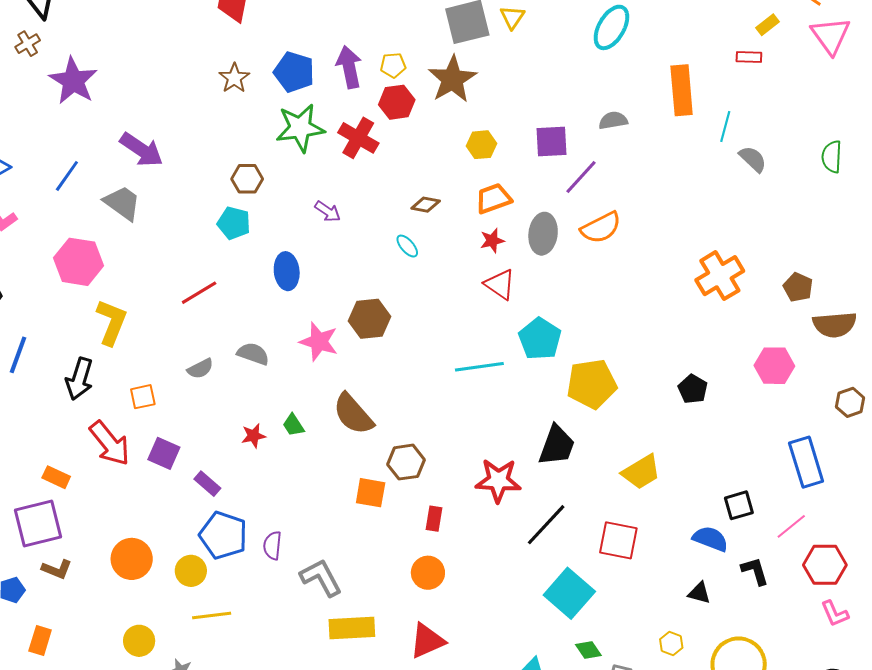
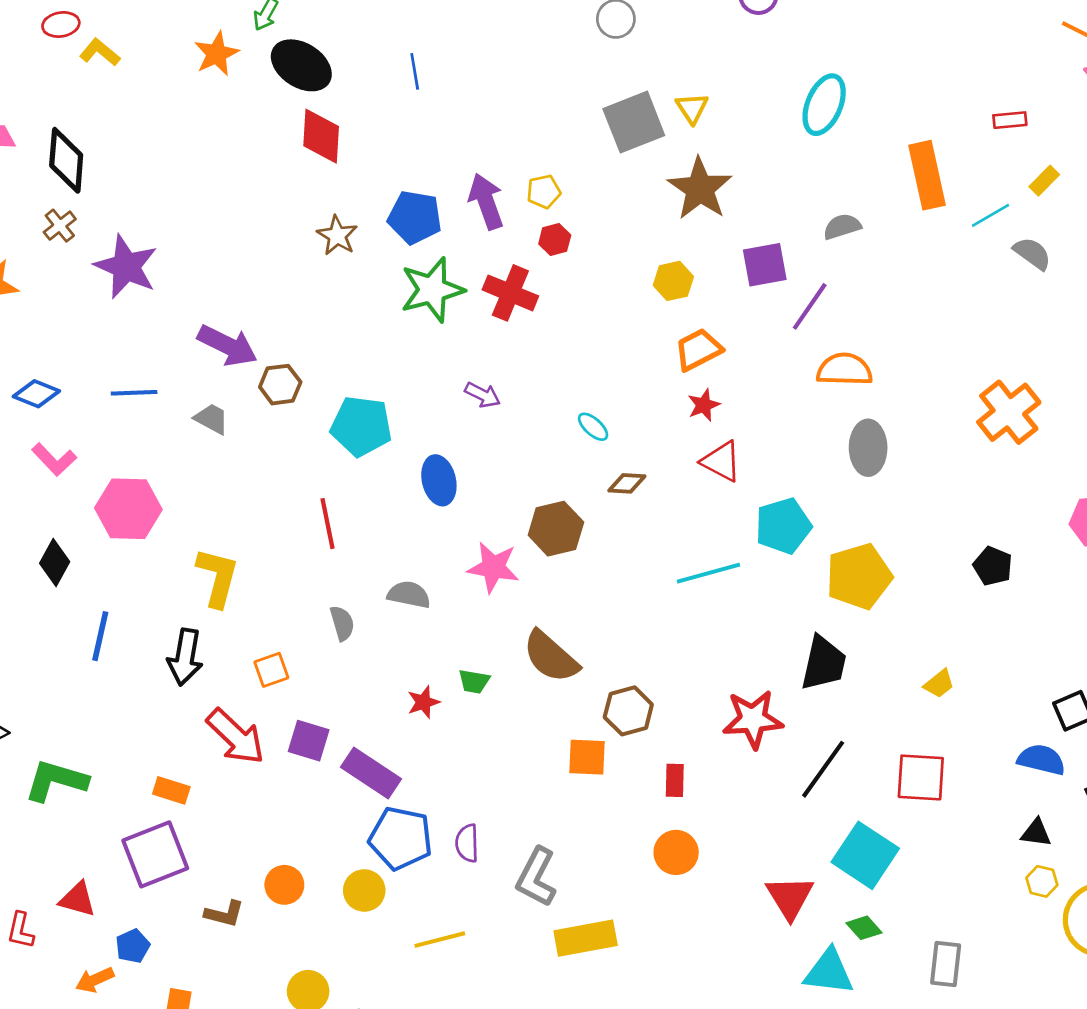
yellow rectangle: (767, 25) -> (1044, 181), moved
brown star: (452, 79) -> (700, 189), moved
red hexagon: (397, 102) -> (555, 240), size x0.7
cyan line: (725, 126) -> (990, 215), turned 52
blue line: (67, 176) -> (134, 393), turned 60
brown hexagon: (247, 179) -> (280, 385), moved
gray trapezoid: (122, 203) -> (212, 419), size x0.7
brown diamond: (426, 205) -> (627, 483), moved
cyan pentagon: (234, 223) -> (361, 426), size x1.4
orange semicircle: (601, 228) -> (844, 370), turned -144
gray ellipse: (543, 234) -> (868, 448), moved
pink hexagon: (78, 262) -> (128, 509), moved
red line: (199, 293) -> (327, 524), turned -63
cyan pentagon: (540, 339) -> (783, 526), turned 30
gray semicircle: (200, 369) -> (342, 623), turned -72
green trapezoid: (293, 425) -> (474, 681), turned -40
yellow trapezoid: (641, 472) -> (939, 684), size x0.6
purple rectangle: (207, 484) -> (371, 773), size x1.6
orange circle: (132, 559) -> (284, 885), size x0.7
brown L-shape: (57, 569) -> (224, 914), moved
gray L-shape: (321, 578) -> (536, 877), turned -117
yellow line: (212, 616) -> (440, 940), moved
red triangle: (427, 641) -> (790, 897), moved, turned -30
yellow hexagon: (671, 643) -> (1042, 881), moved
green diamond: (588, 650) -> (864, 928), moved

